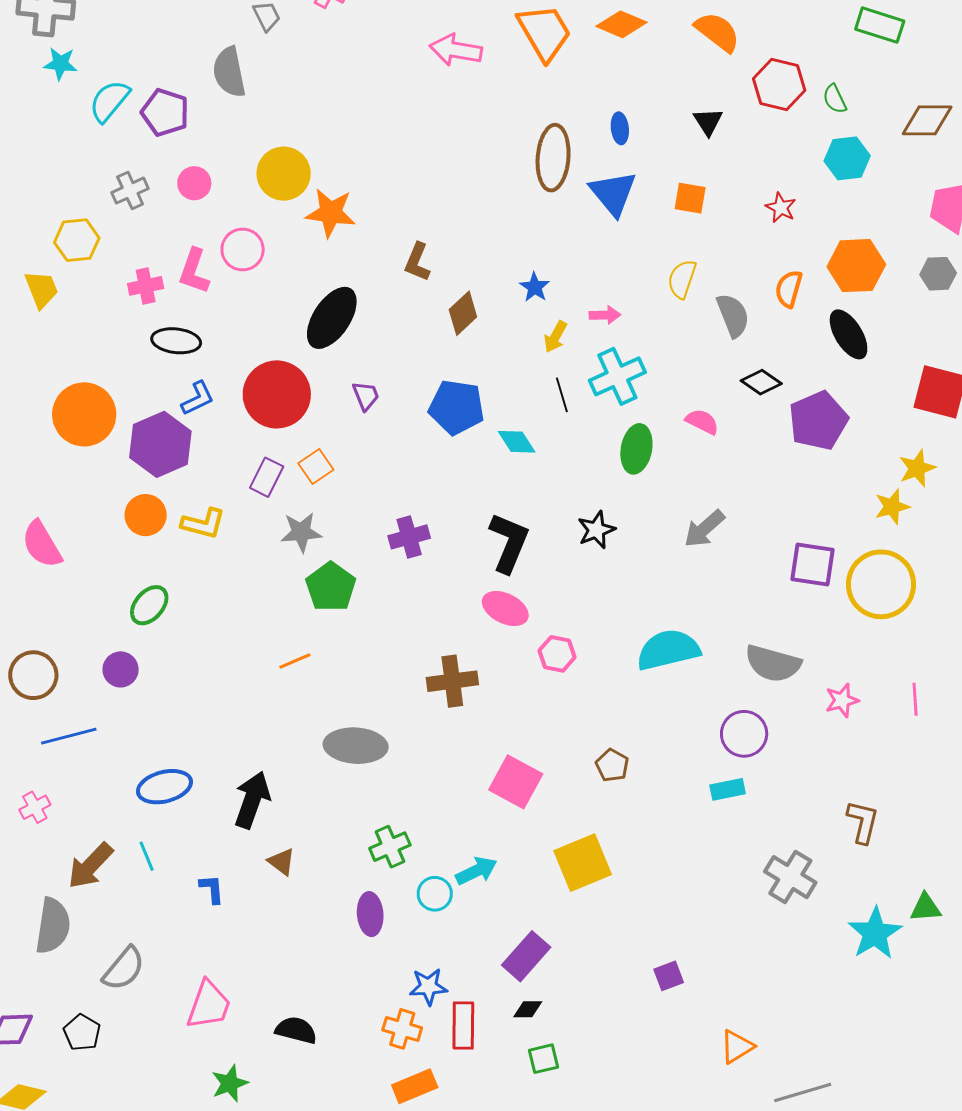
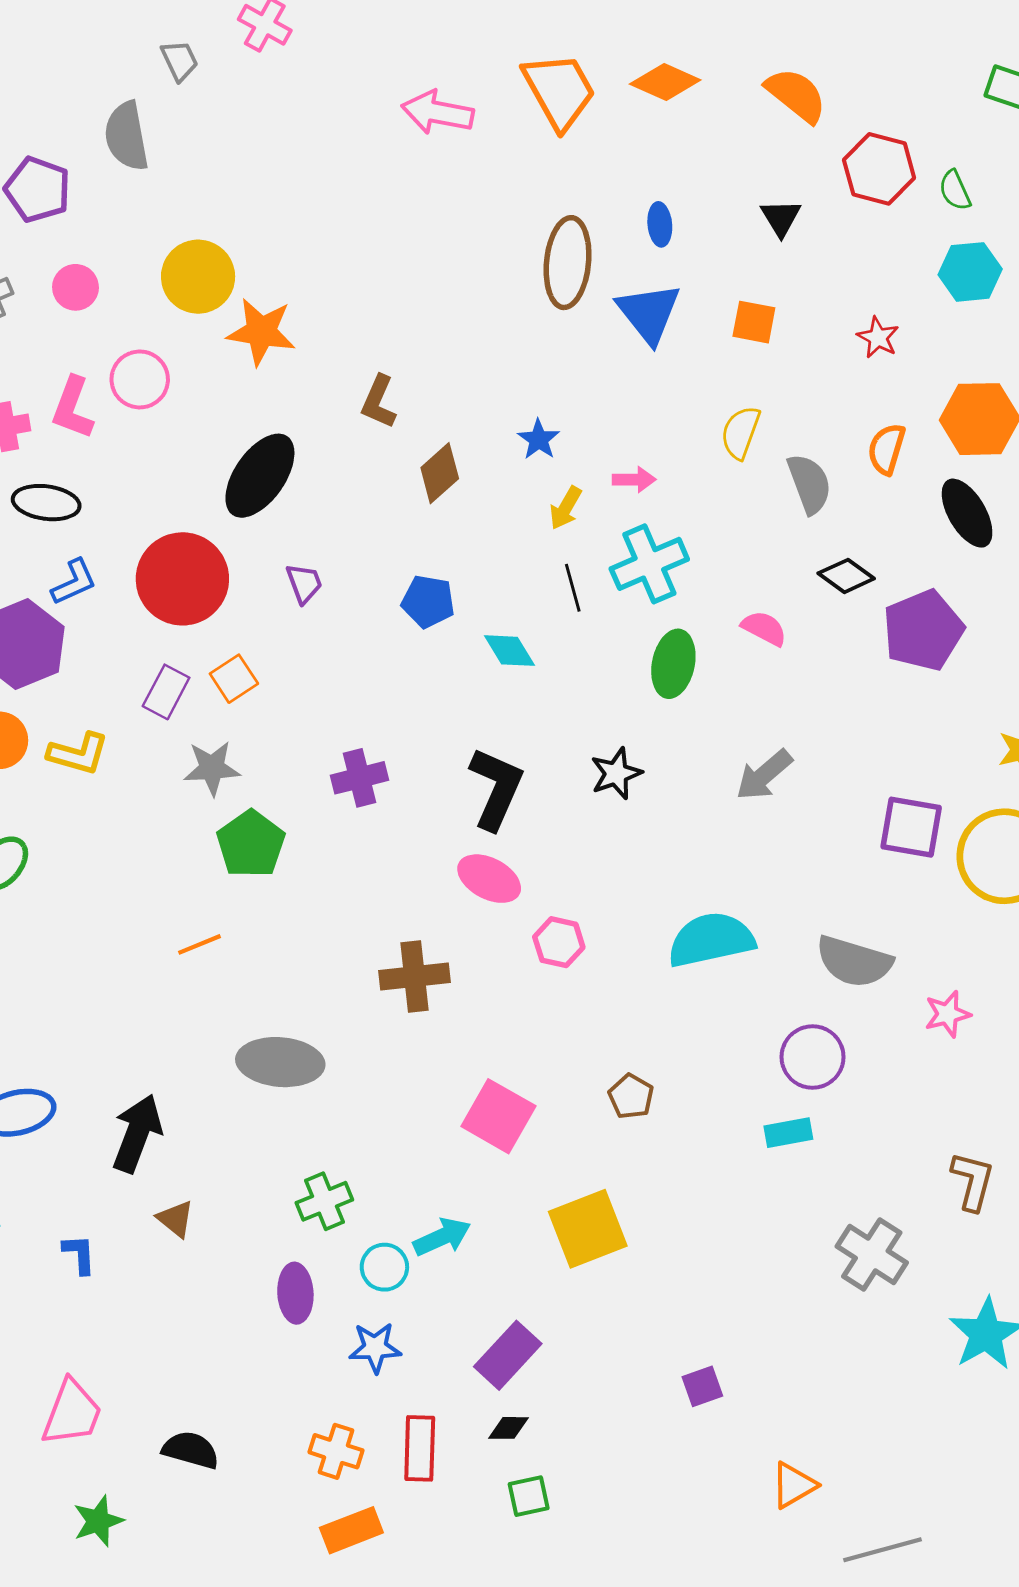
blue pentagon: (456, 407) -> (428, 601), size x0.7
blue star: (428, 987) -> (375, 1348), moved

